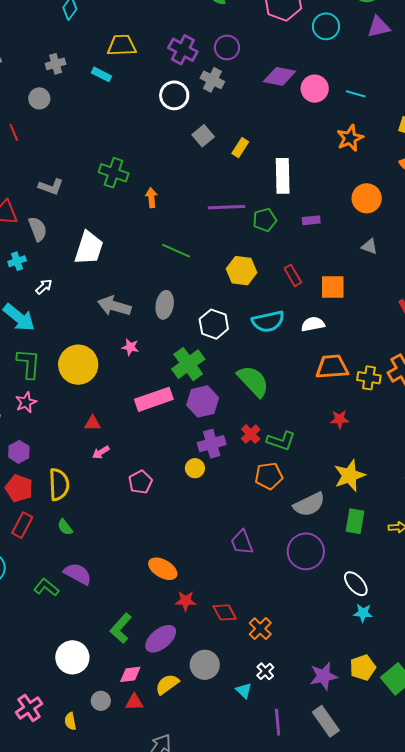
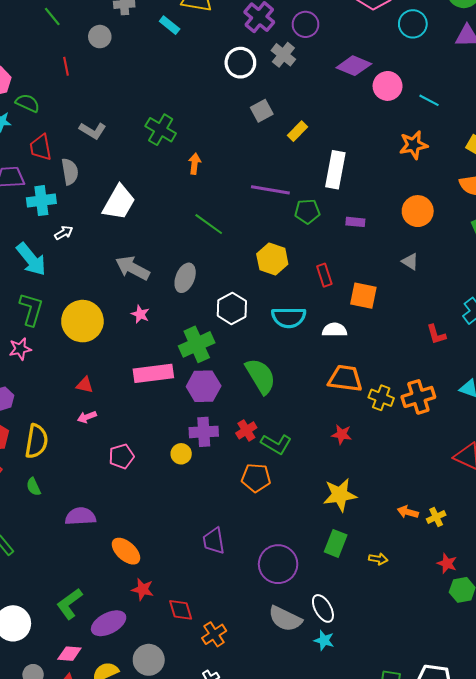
cyan cross: (17, 261) -> (41, 201), size x1.5
gray semicircle: (309, 504) -> (285, 619), moved, turned 40
purple semicircle: (78, 574) -> (80, 516), moved, turned -44

